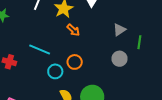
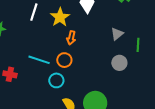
orange arrow: (73, 30) -> (71, 38), turned 64
orange circle: (75, 62) -> (64, 60), moved

